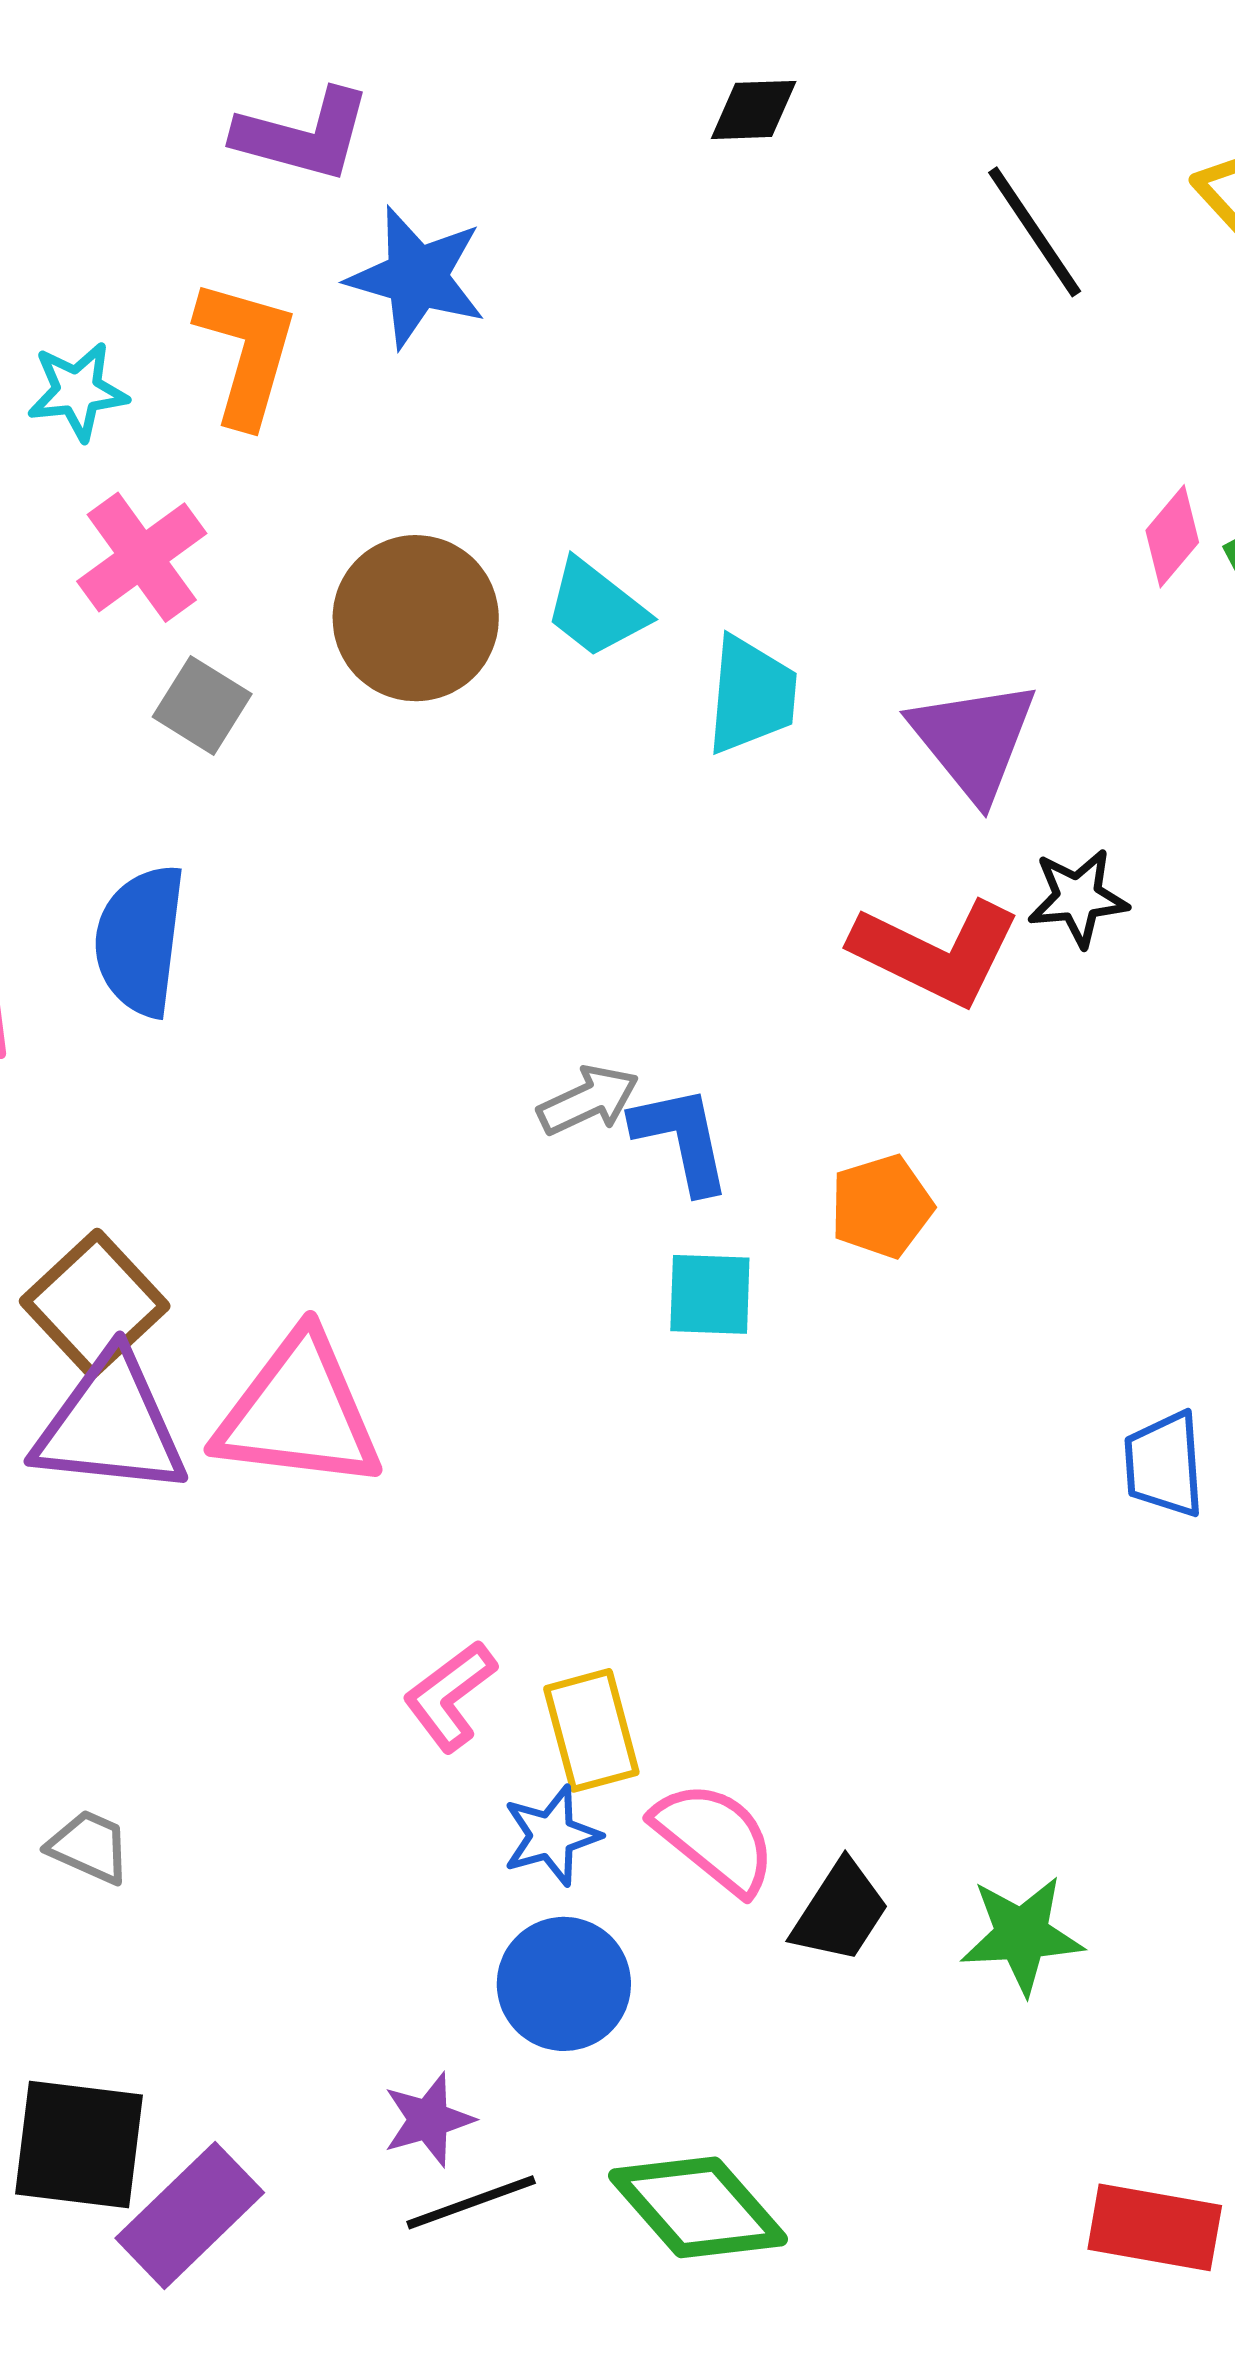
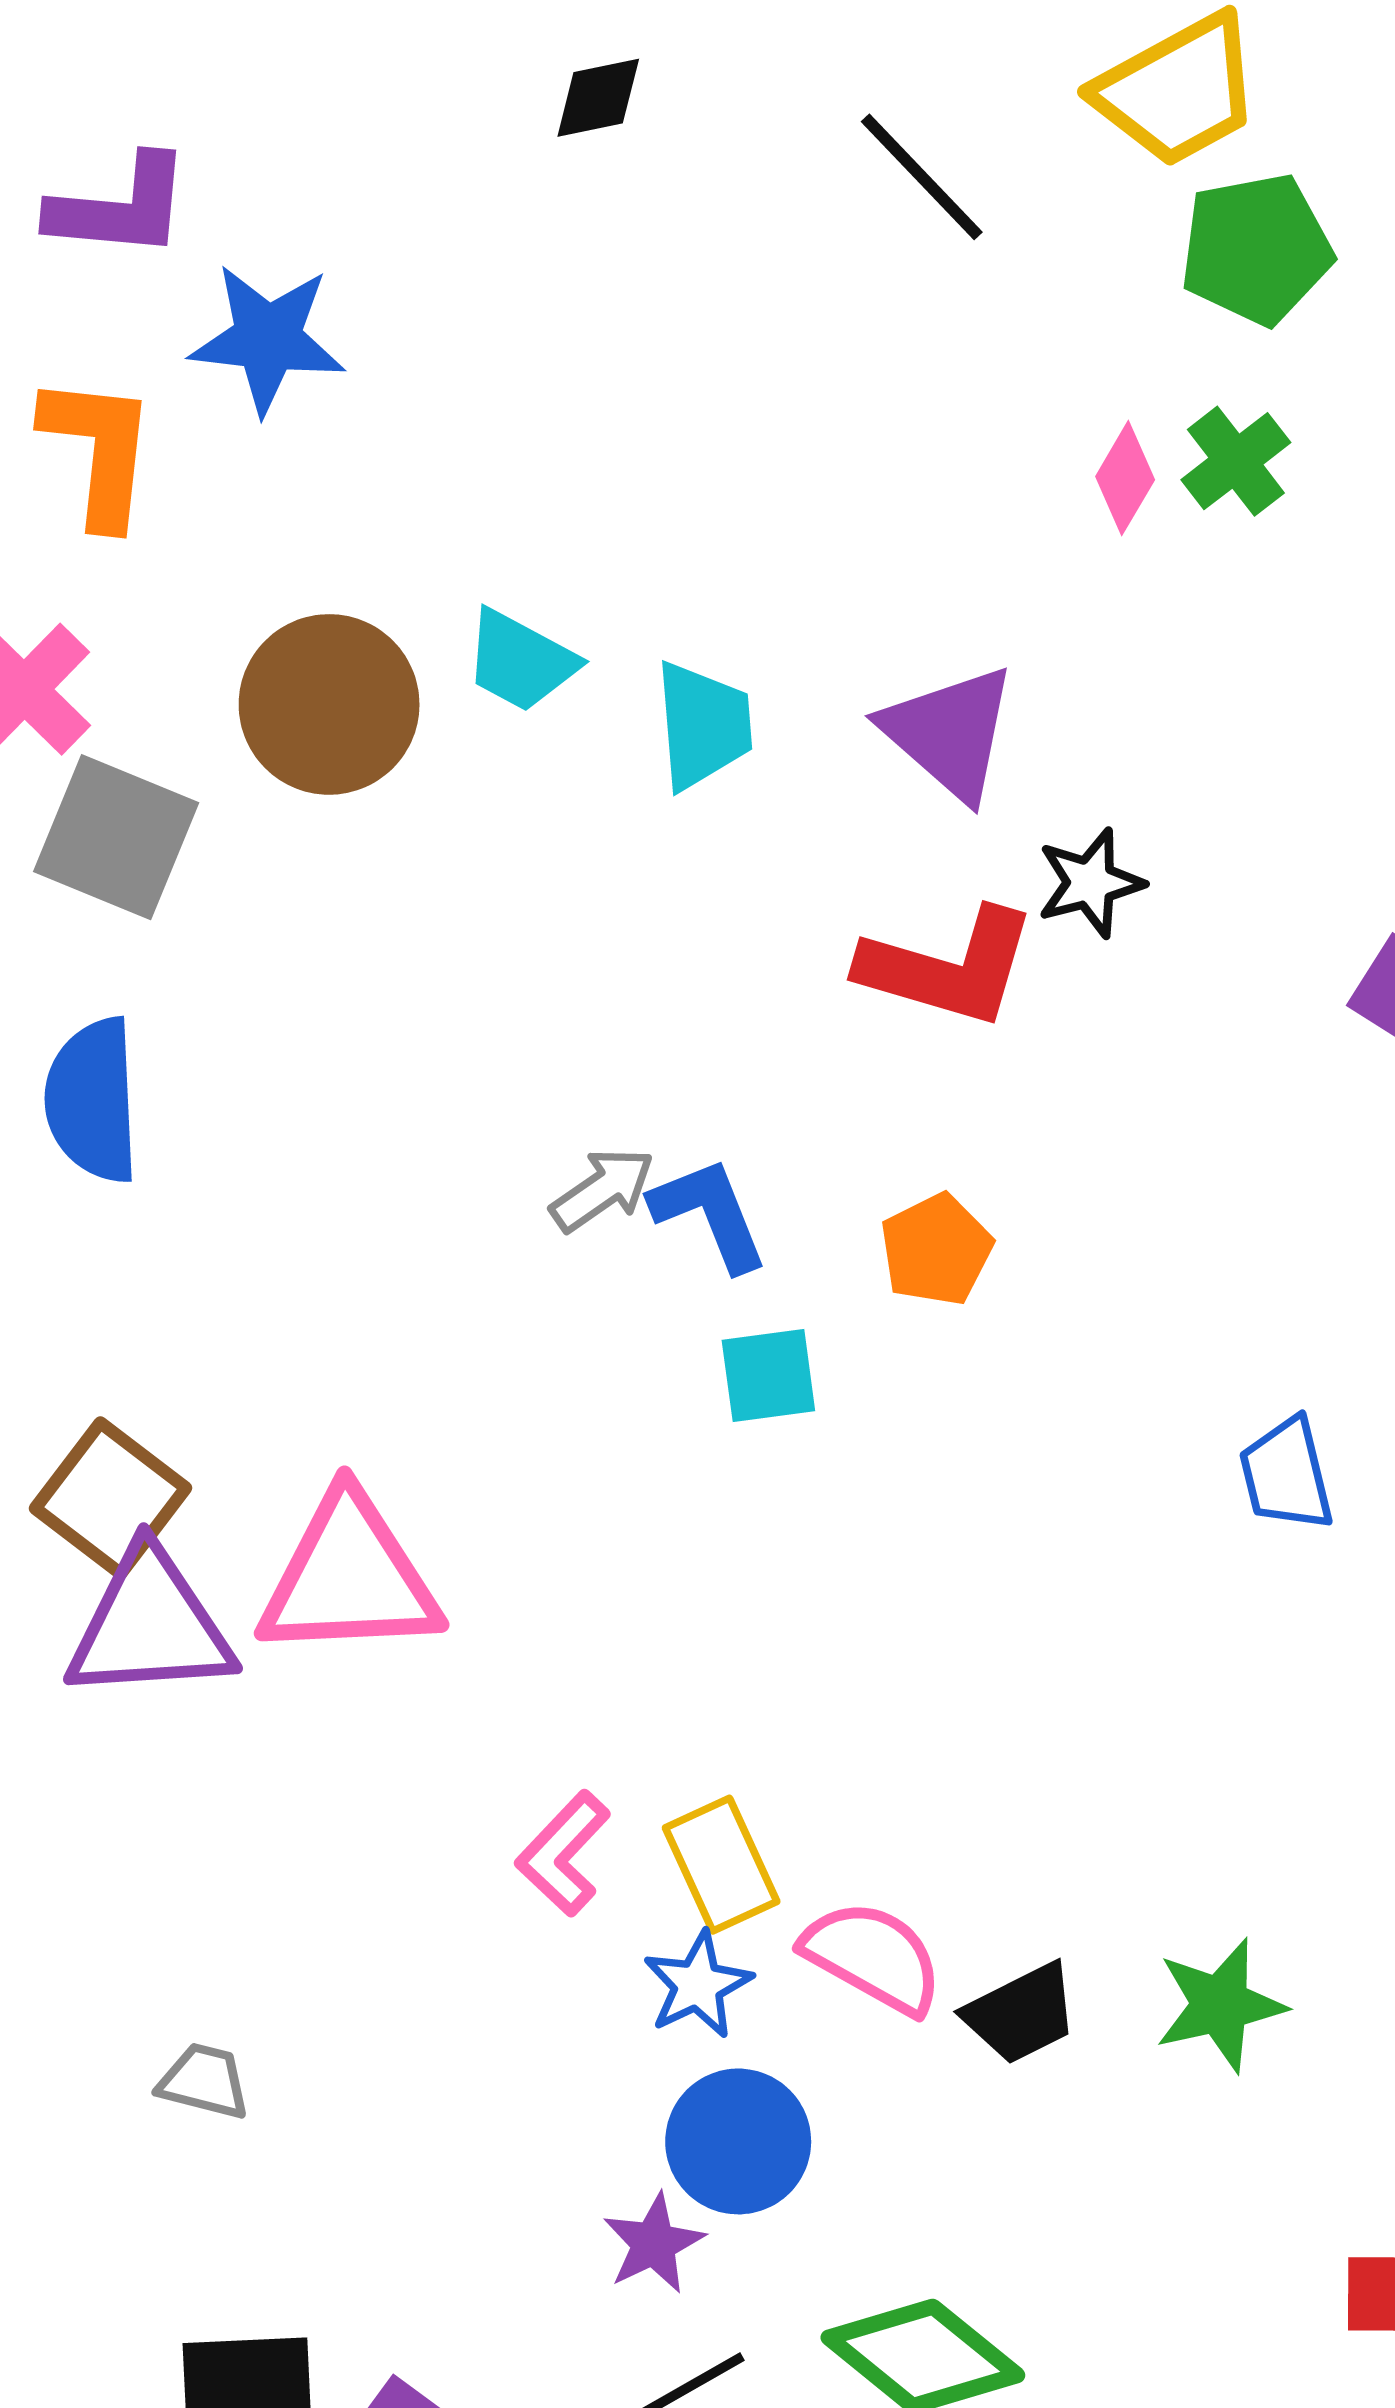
gray square: (202, 705) -> (116, 837), size x1.6
black trapezoid: (840, 1912) -> (1021, 2013), turned 40
purple star: (428, 2120) -> (654, 2244), moved

